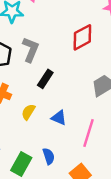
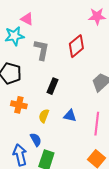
gray L-shape: (31, 50) -> (42, 50), moved
blue semicircle: (49, 156) -> (36, 140), moved

